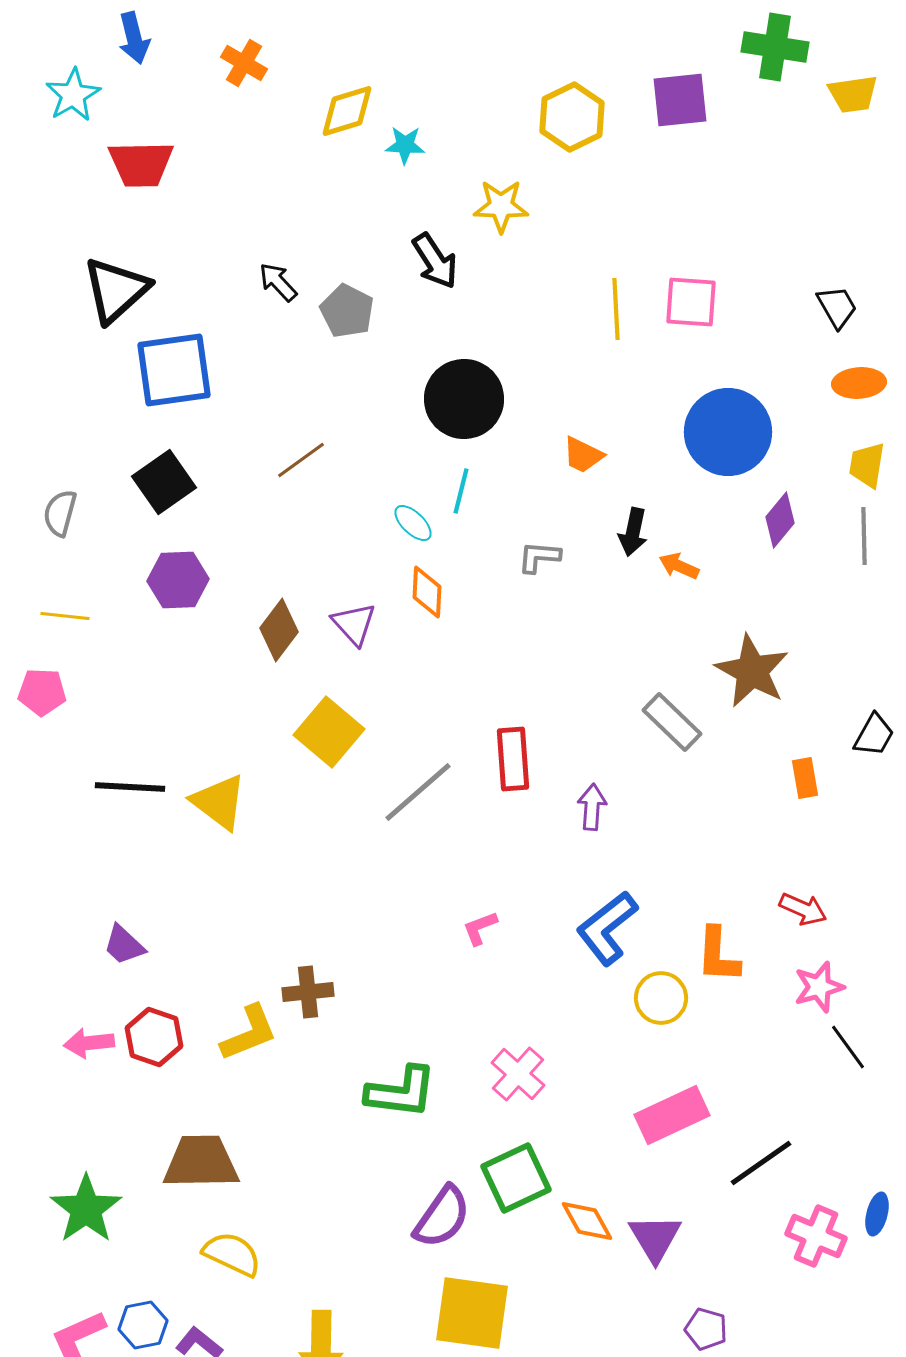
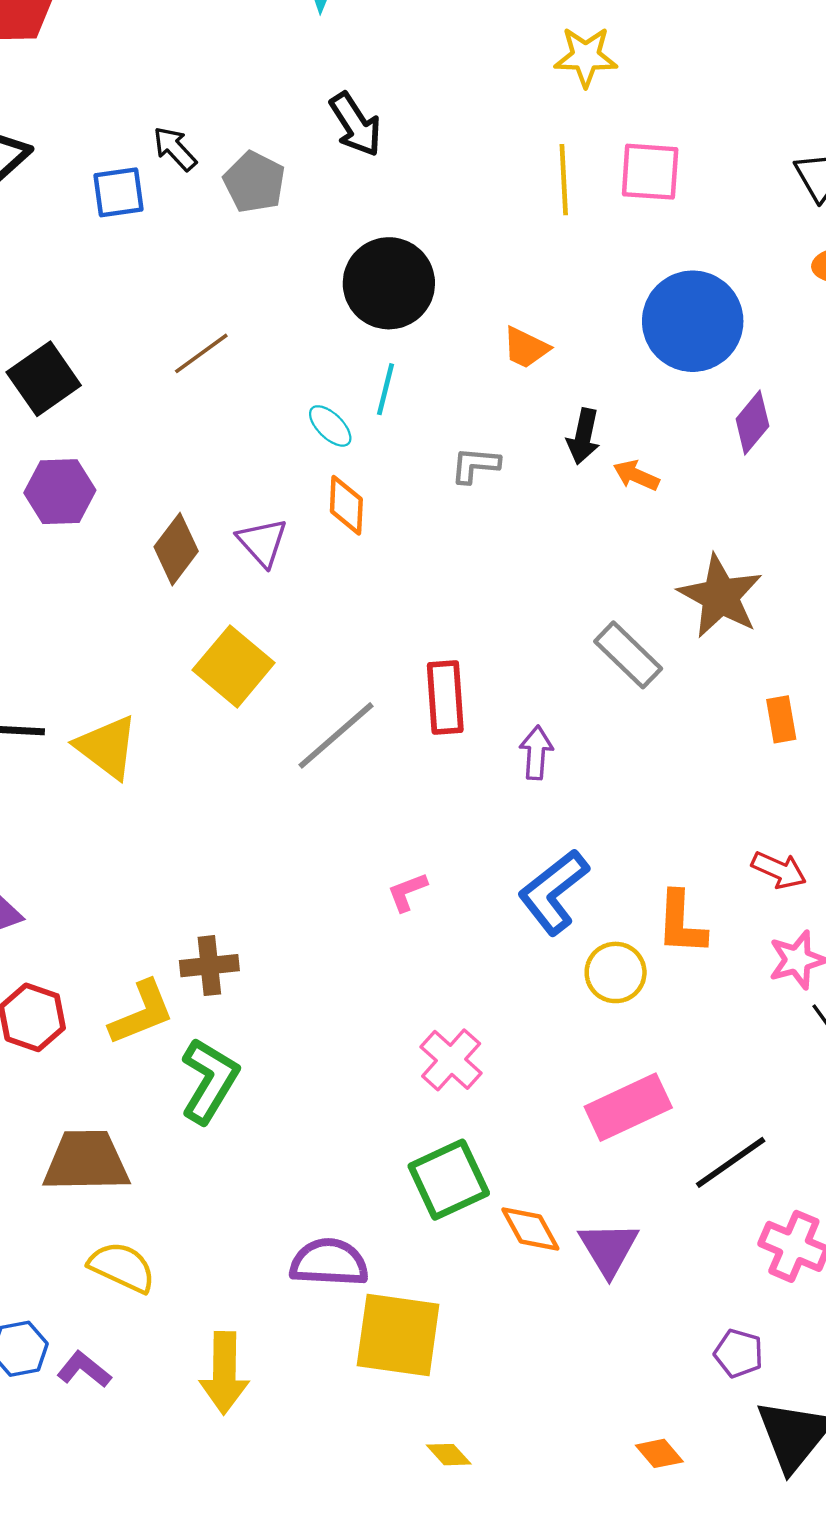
yellow star: (501, 206) -> (586, 57), moved
blue square: (174, 370) -> (119, 192), moved, size x0.6
green L-shape: (401, 1092) -> (209, 1081), moved, turned -66
purple semicircle: (442, 1217) -> (329, 1262), moved, turned -122
purple pentagon: (706, 1329) -> (739, 1353), moved

